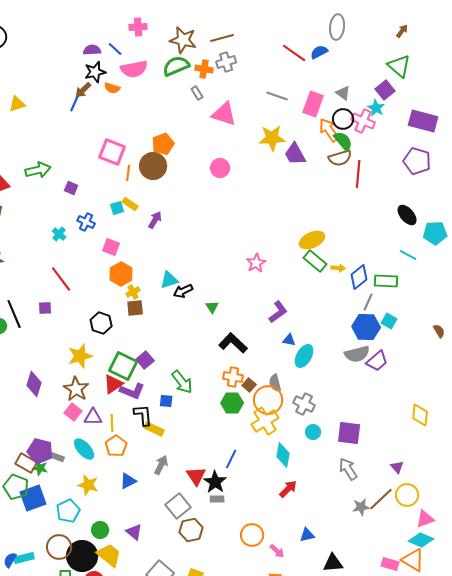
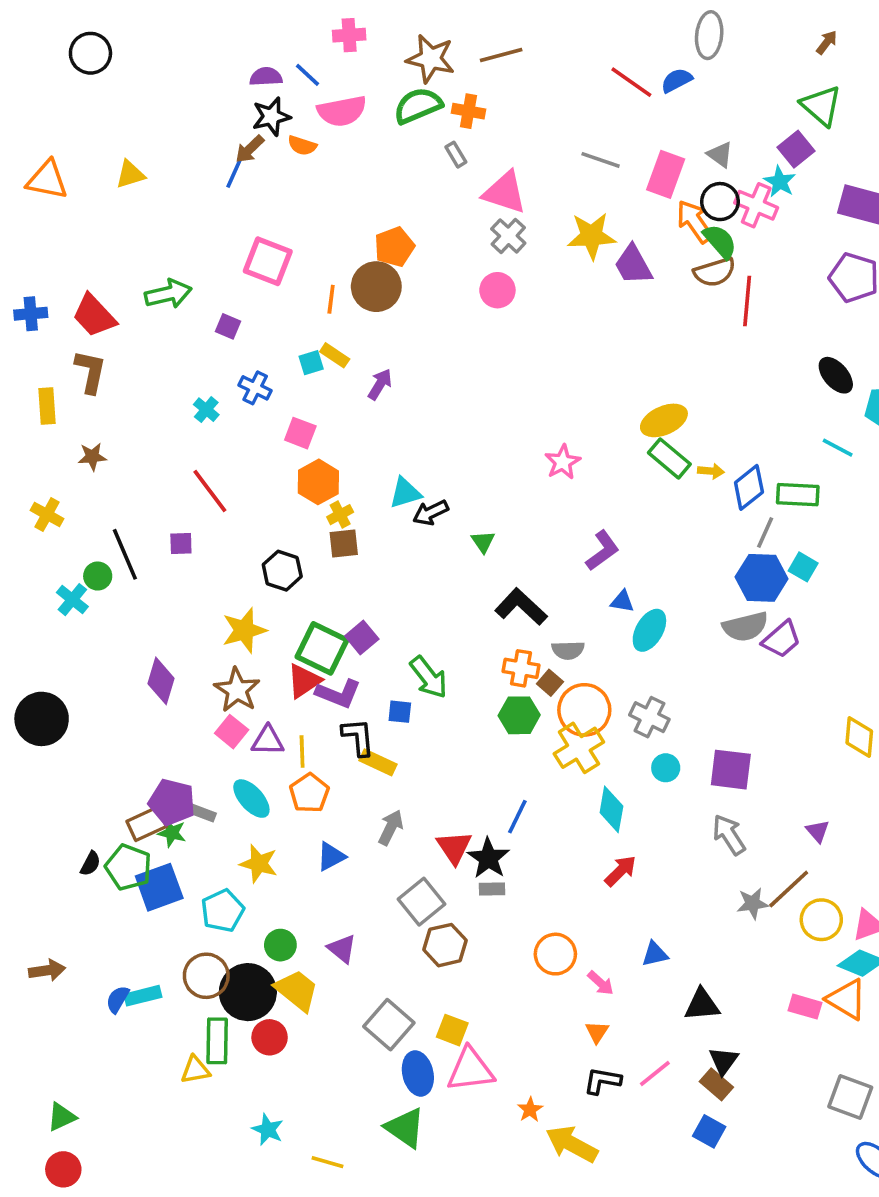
gray cross: (226, 62) -> (508, 236), moved, turned -30
pink square: (112, 152) -> (268, 261), moved
gray semicircle: (275, 383) -> (568, 650), moved, turned -78
brown rectangle: (26, 463) -> (147, 824), turned -55
yellow circle: (407, 495) -> (821, 920), moved

